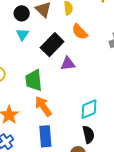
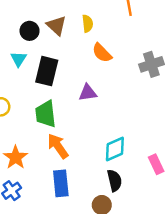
cyan triangle: (22, 34) -> (19, 59), moved
black rectangle: (52, 45) -> (47, 71), moved, turned -30

